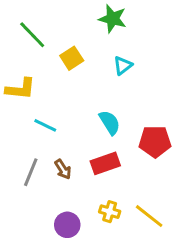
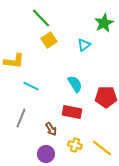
green star: (113, 19) -> (104, 23), moved, turned 30
green line: (32, 35) -> (41, 18), moved
red rectangle: (105, 163) -> (72, 112), turned 30
brown arrow: (63, 169) -> (51, 129), moved

